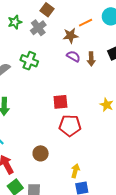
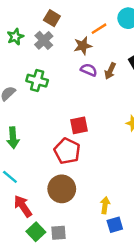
brown arrow: (91, 59) -> (110, 71), turned 32
red pentagon: (70, 126) -> (67, 151), moved, turned 30
brown circle: (41, 153) -> (62, 189), size x1.5

